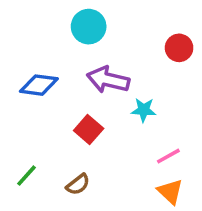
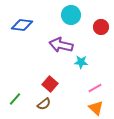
cyan circle: (89, 27) -> (71, 15), moved
blue diamond: (39, 85) -> (22, 25), moved
red square: (89, 129) -> (50, 84), moved

